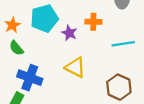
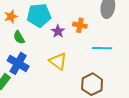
green semicircle: (16, 48) -> (19, 37), moved

